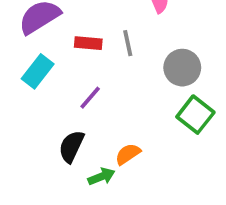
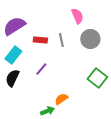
gray circle: (182, 68) -> (90, 39), moved
black semicircle: (71, 146) -> (12, 78), moved

